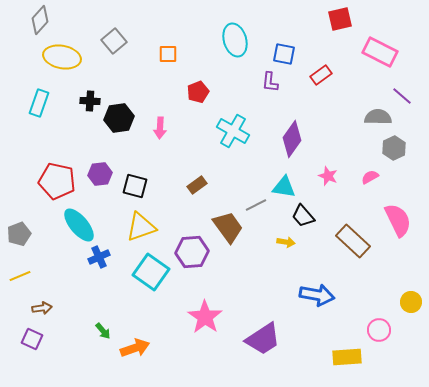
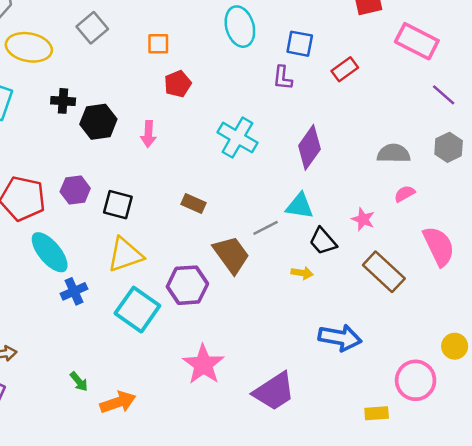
red pentagon: (198, 92) -> (178, 84), moved
gray semicircle: (378, 117) -> (394, 153), moved
gray hexagon: (394, 148) -> (449, 147), moved
pink star: (328, 176) -> (363, 219), moved
brown rectangle: (197, 185) -> (194, 203), turned 60
pink circle: (379, 330) -> (416, 380), size x1.4
yellow rectangle: (347, 357) -> (377, 413), size x0.7

